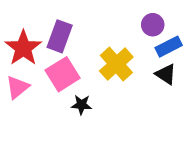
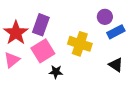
yellow cross: (116, 64) -> (80, 44), turned -30
black triangle: (166, 74) -> (116, 65), moved

